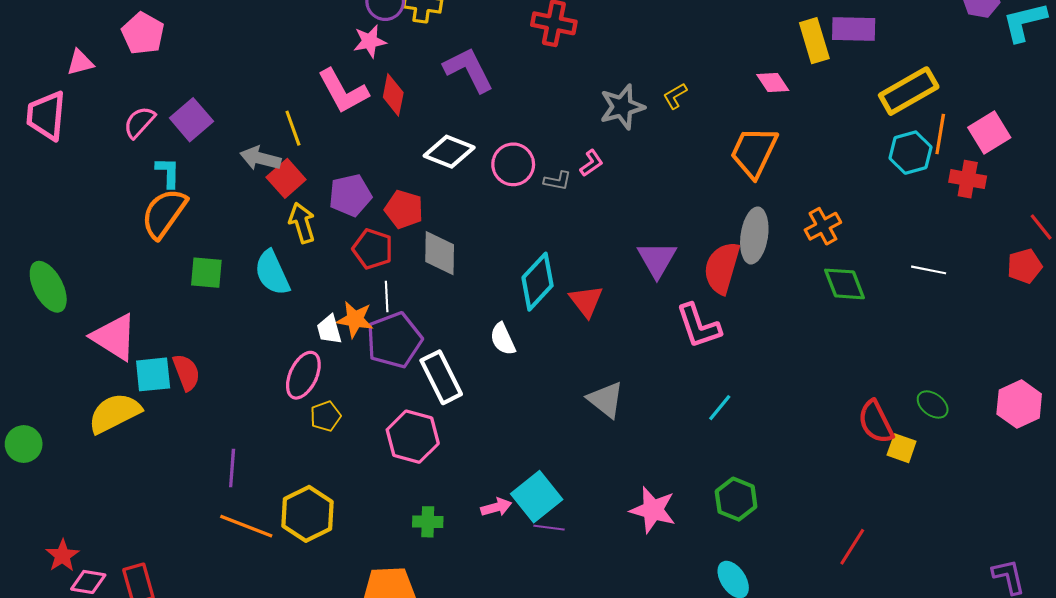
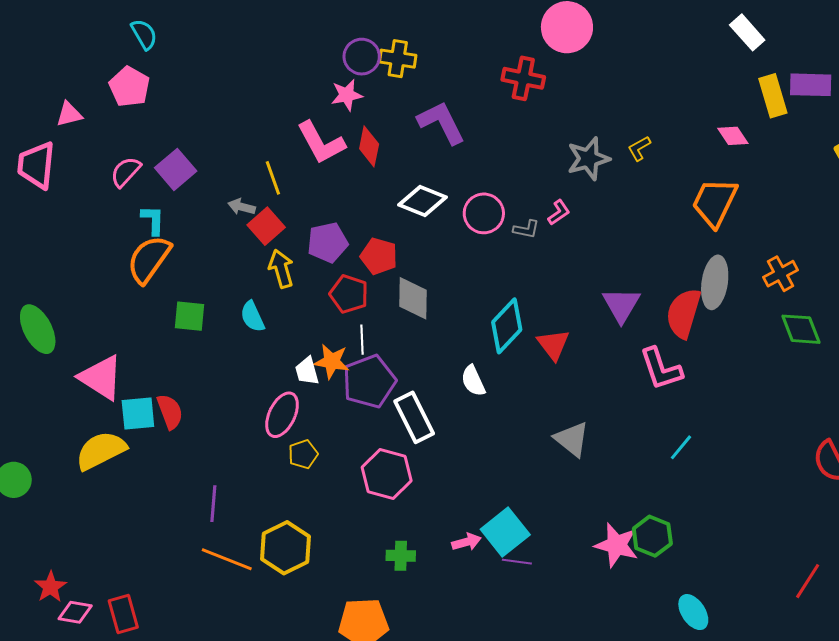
gray arrow: (260, 158) -> (242, 207), size x0.7
cyan semicircle: (272, 273) -> (252, 317), size x0.7
green hexagon: (736, 499) -> (652, 536), moved

